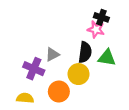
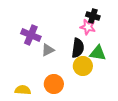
purple cross: (34, 69) -> (31, 35), moved
yellow circle: (78, 74) -> (83, 66), moved

